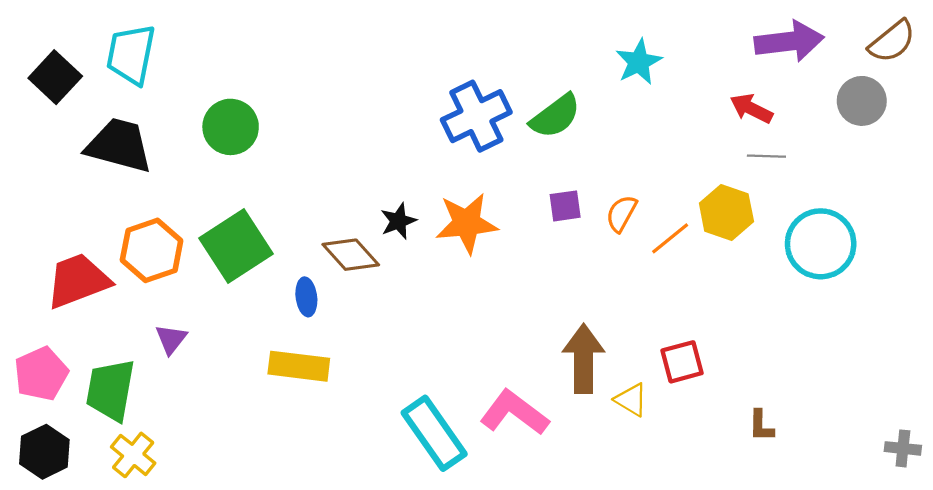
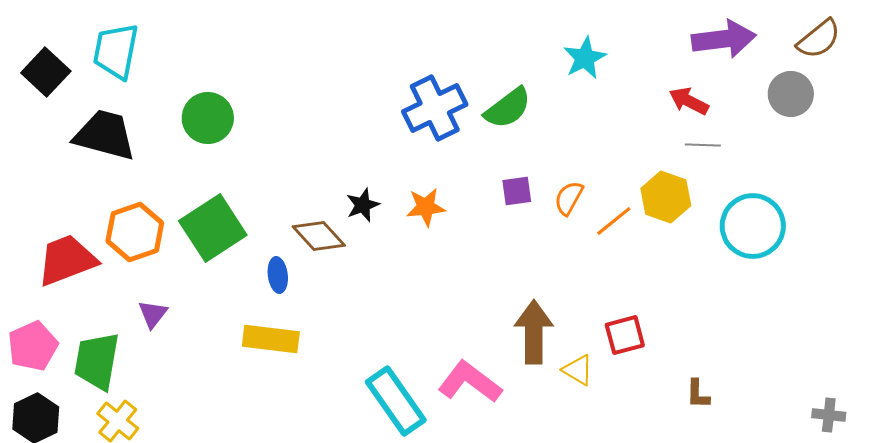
orange star: (467, 223) -> (426, 207), size x0.7

